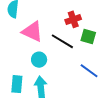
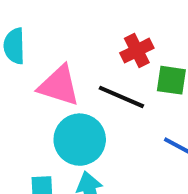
cyan circle: (39, 60) -> (80, 140), size x1.6

